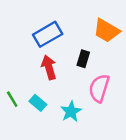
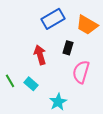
blue rectangle: (48, 34) -> (53, 19), moved
cyan star: (71, 111) -> (58, 102), moved

